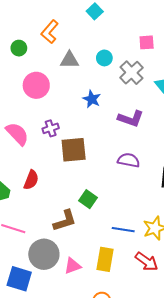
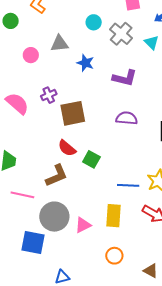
gray triangle: (69, 60) -> (59, 44), moved
pink circle: (36, 85) -> (31, 55), size x0.6
red semicircle: (31, 180) -> (67, 148), moved, turned 114
brown L-shape: (65, 221) -> (57, 176), moved

